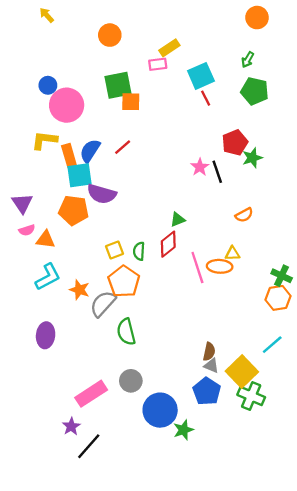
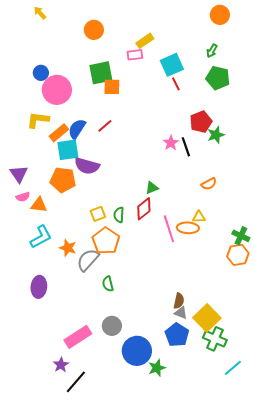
orange rectangle: (69, 155) -> (59, 133), turned 66
green semicircle: (126, 332) -> (108, 284), size x0.7
cyan line: (272, 345) -> (233, 368), moved

